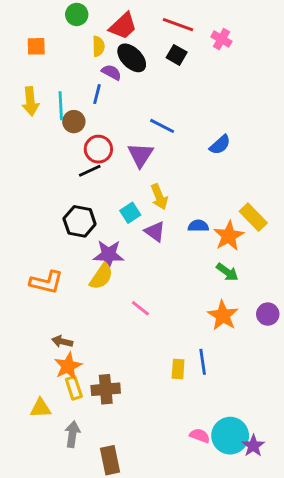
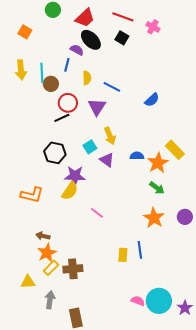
orange square: (36, 46) -> (25, 32), turned 32
yellow semicircle: (98, 46) -> (87, 78), moved
yellow rectangle: (74, 388) -> (51, 268), turned 63
purple star: (253, 446) -> (185, 308), moved

